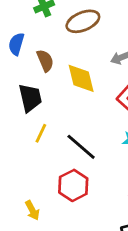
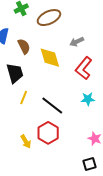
yellow arrow: (32, 210) -> (26, 142), moved

